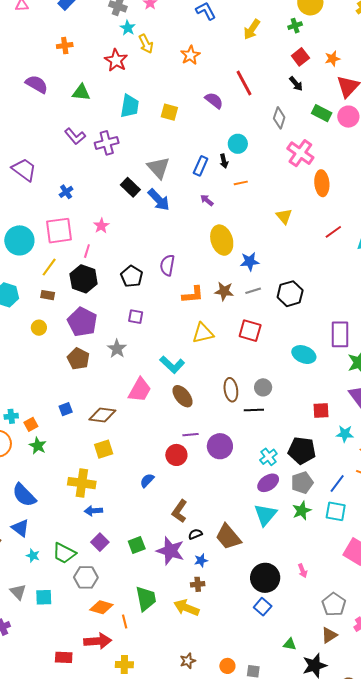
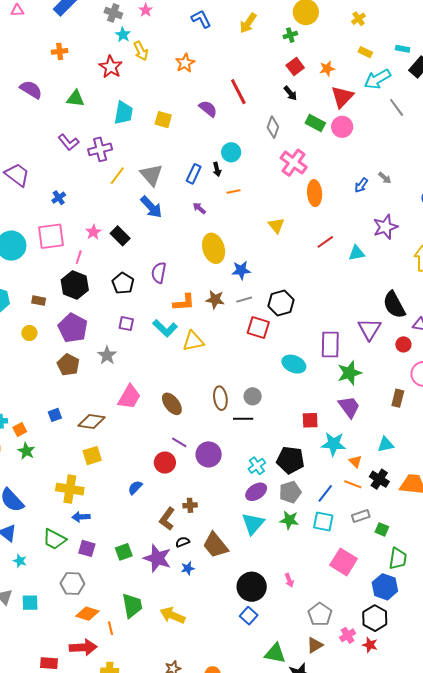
yellow arrow: (252, 29) -> (248, 23), moved
black rectangle: (130, 187) -> (120, 236), moved
yellow line: (49, 267) -> (117, 176), moved
red square: (250, 331) -> (258, 328), moved
cyan L-shape: (172, 365) -> (165, 328), moved
cyan star: (345, 434) -> (334, 444), size x1.4
purple line: (191, 435) -> (179, 442), turned 35
green star: (302, 511) -> (289, 520), turned 30
purple square: (100, 542) -> (87, 548), turned -30
green trapezoid: (64, 553) -> (54, 539), moved
brown cross: (198, 584) -> (190, 505), moved
green triangle: (290, 644) -> (275, 653), size x1.6

